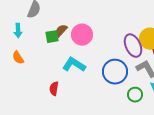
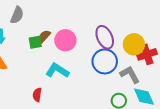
purple ellipse: (133, 46) -> (105, 37), moved
blue circle: (115, 72) -> (105, 61), moved

